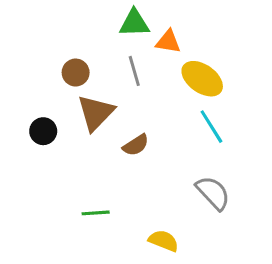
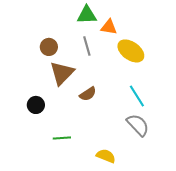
cyan line: (211, 127) -> (137, 96), moved
black circle: (43, 131) -> (36, 105), moved

